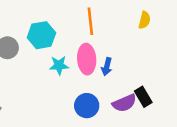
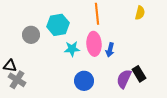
purple semicircle: (124, 103) -> (124, 79), turned 138
blue circle: (87, 106) -> (84, 81), moved

